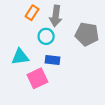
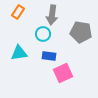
orange rectangle: (32, 13) -> (18, 12), moved
pink square: (37, 78) -> (63, 73), moved

